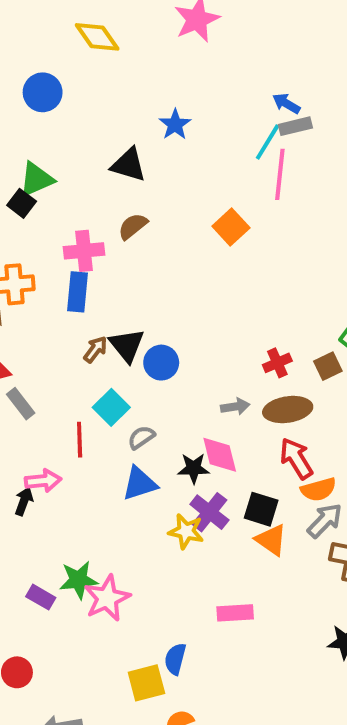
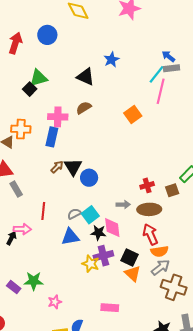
cyan square: (111, 407) -> (90, 215), moved
purple cross: (209, 512) -> (103, 256), turned 30
pink star: (107, 598) -> (55, 302), moved, size x0.6

